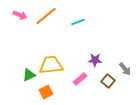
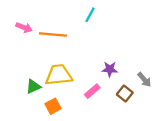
pink arrow: (20, 15) -> (24, 28), moved
orange line: (46, 16) -> (53, 34), moved, turned 45
cyan line: (78, 22) -> (90, 15), moved, turned -40

